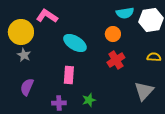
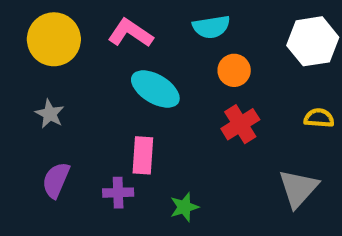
cyan semicircle: (125, 13) -> (211, 27), moved
pink L-shape: (47, 16) -> (131, 33), moved
yellow circle: (21, 32) -> (54, 39), moved
purple cross: (59, 103) -> (118, 193), moved

